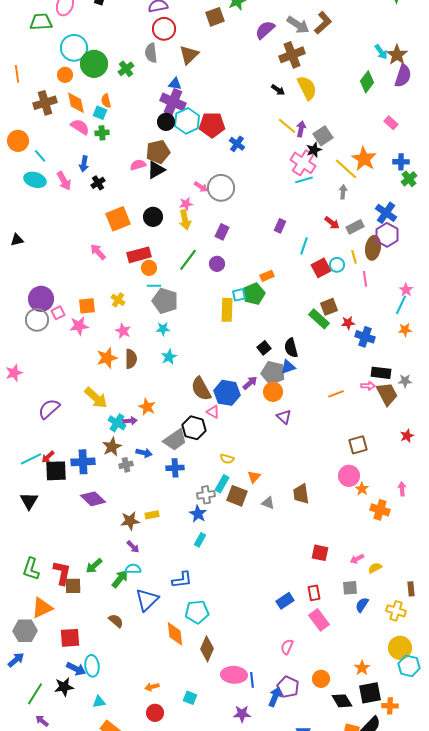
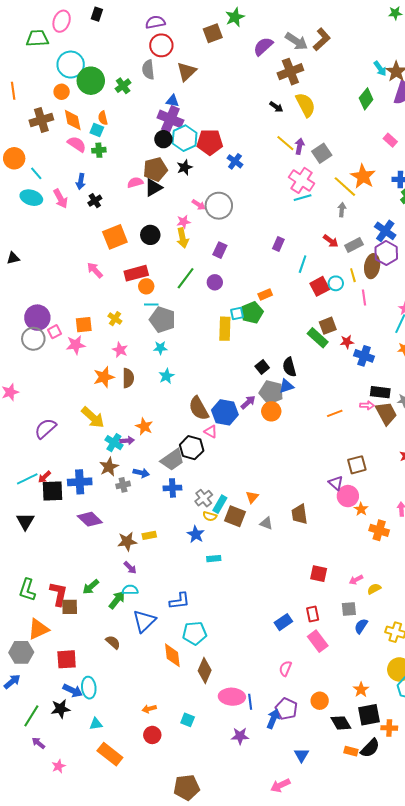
black star: (314, 150) -> (185, 167), moved
purple triangle: (284, 417) -> (336, 483), moved
yellow semicircle: (227, 459) -> (210, 516), moved
gray cross: (206, 495) -> (204, 498), moved, turned -30
cyan rectangle: (200, 540) -> (214, 559), moved, turned 56

